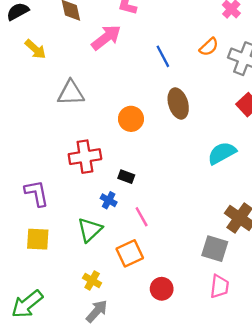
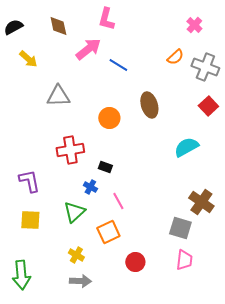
blue line: (163, 56) -> (118, 65), moved, turned -30
green arrow: (27, 304) -> (21, 275), turned -56
gray arrow: (97, 311) -> (80, 281), turned 50

